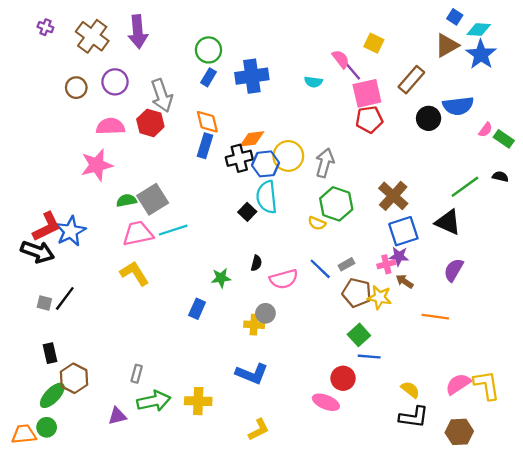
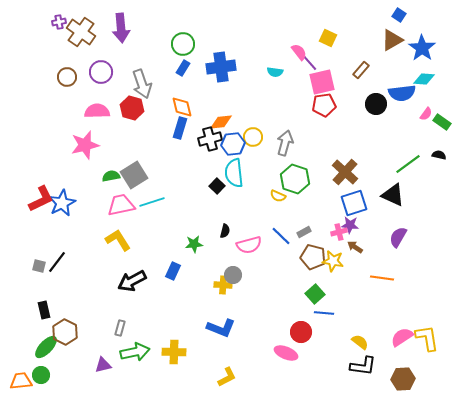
purple cross: (45, 27) -> (59, 22), moved, turned -32
cyan diamond: (479, 29) -> (424, 79), moved
brown rectangle: (411, 80) -> (361, 70), size x0.7
yellow circle: (288, 156) -> (253, 137), size x0.7
black arrow: (37, 252) -> (132, 281), moved, turned 132

